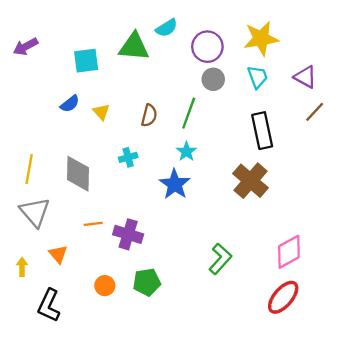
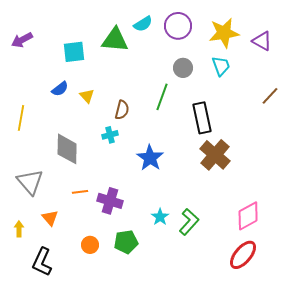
purple circle: (207, 47) -> (178, 26), moved
purple triangle: (305, 77) -> (262, 41), moved
brown semicircle: (149, 115) -> (122, 110), moved
black rectangle: (262, 131) -> (202, 118), moved
cyan star: (186, 152) -> (160, 217), moved
yellow line: (29, 169) -> (21, 118), moved

